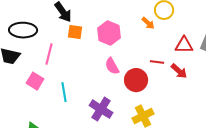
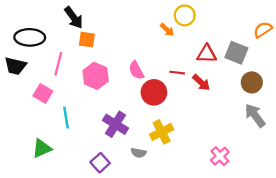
pink hexagon: (109, 33) -> (96, 76), moved
pink semicircle: (112, 66) -> (136, 70), moved
cyan line: (64, 92) -> (66, 118), moved

